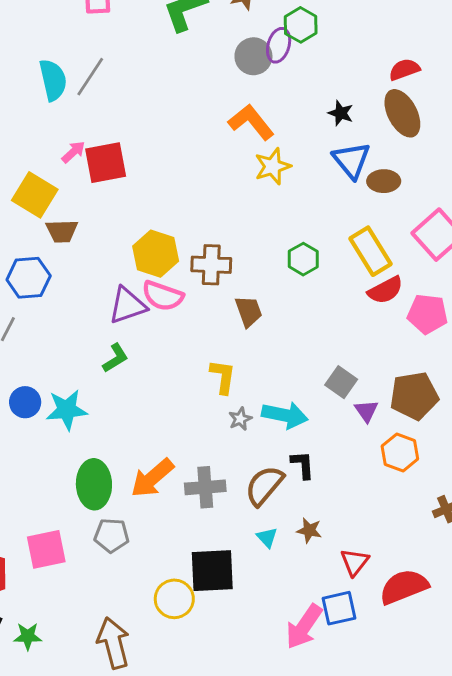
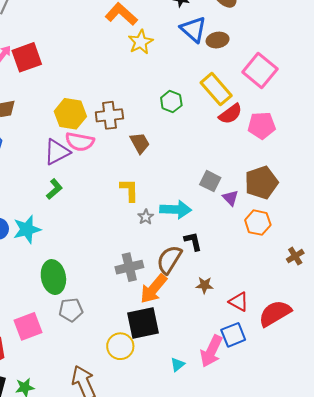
orange arrow: (152, 478) -> (154, 289), moved
cyan triangle: (267, 537) -> (178, 365), moved, turned 42
red triangle: (355, 562) -> (239, 302), turned -30

